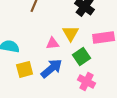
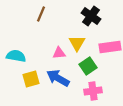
blue arrow: (52, 68) -> (58, 78), turned -110
pink cross: (87, 81) -> (93, 91), turned -36

